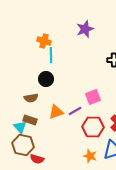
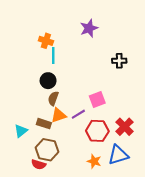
brown semicircle: (31, 98) -> (53, 98), moved, turned 120
brown rectangle: (30, 120) -> (44, 124), moved
cyan triangle: (20, 127) -> (21, 131), turned 32
brown hexagon: (23, 145) -> (47, 150), moved

